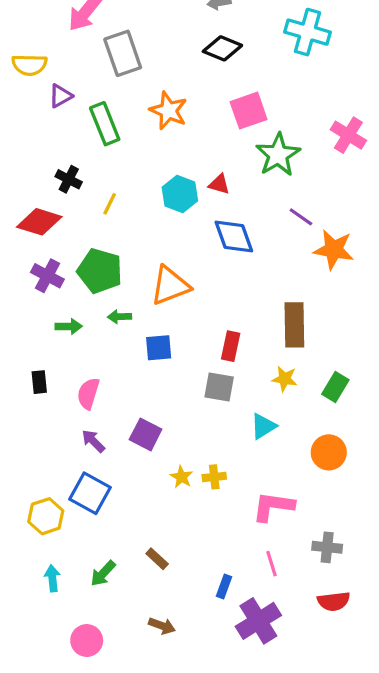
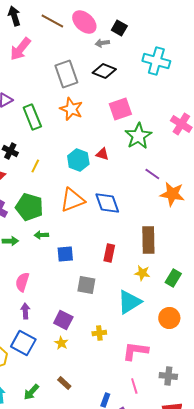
gray rectangle: (123, 53) -> (66, 74), moved
blue diamond: (234, 237) -> (107, 203), moved
orange triangle: (170, 286) -> (72, 200), moved
gray square: (219, 387) -> (86, 285), moved
cyan triangle: (263, 426) -> (129, 302), size x1.5
purple square: (146, 434) -> (63, 320), moved
purple arrow: (93, 441) -> (25, 311), turned 42
yellow star: (182, 477) -> (61, 343), moved

